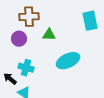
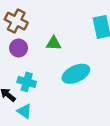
brown cross: (29, 17) -> (16, 21), moved, turned 30

